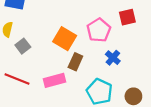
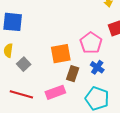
orange square: (65, 39) -> (61, 54), turned -35
blue cross: (113, 58) -> (97, 67), moved

